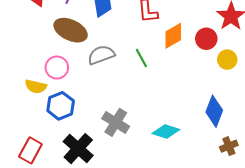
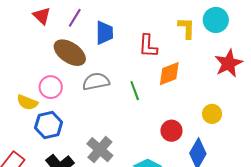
red circle: (206, 39) -> (171, 131), moved
yellow circle: (227, 60) -> (212, 114), moved

